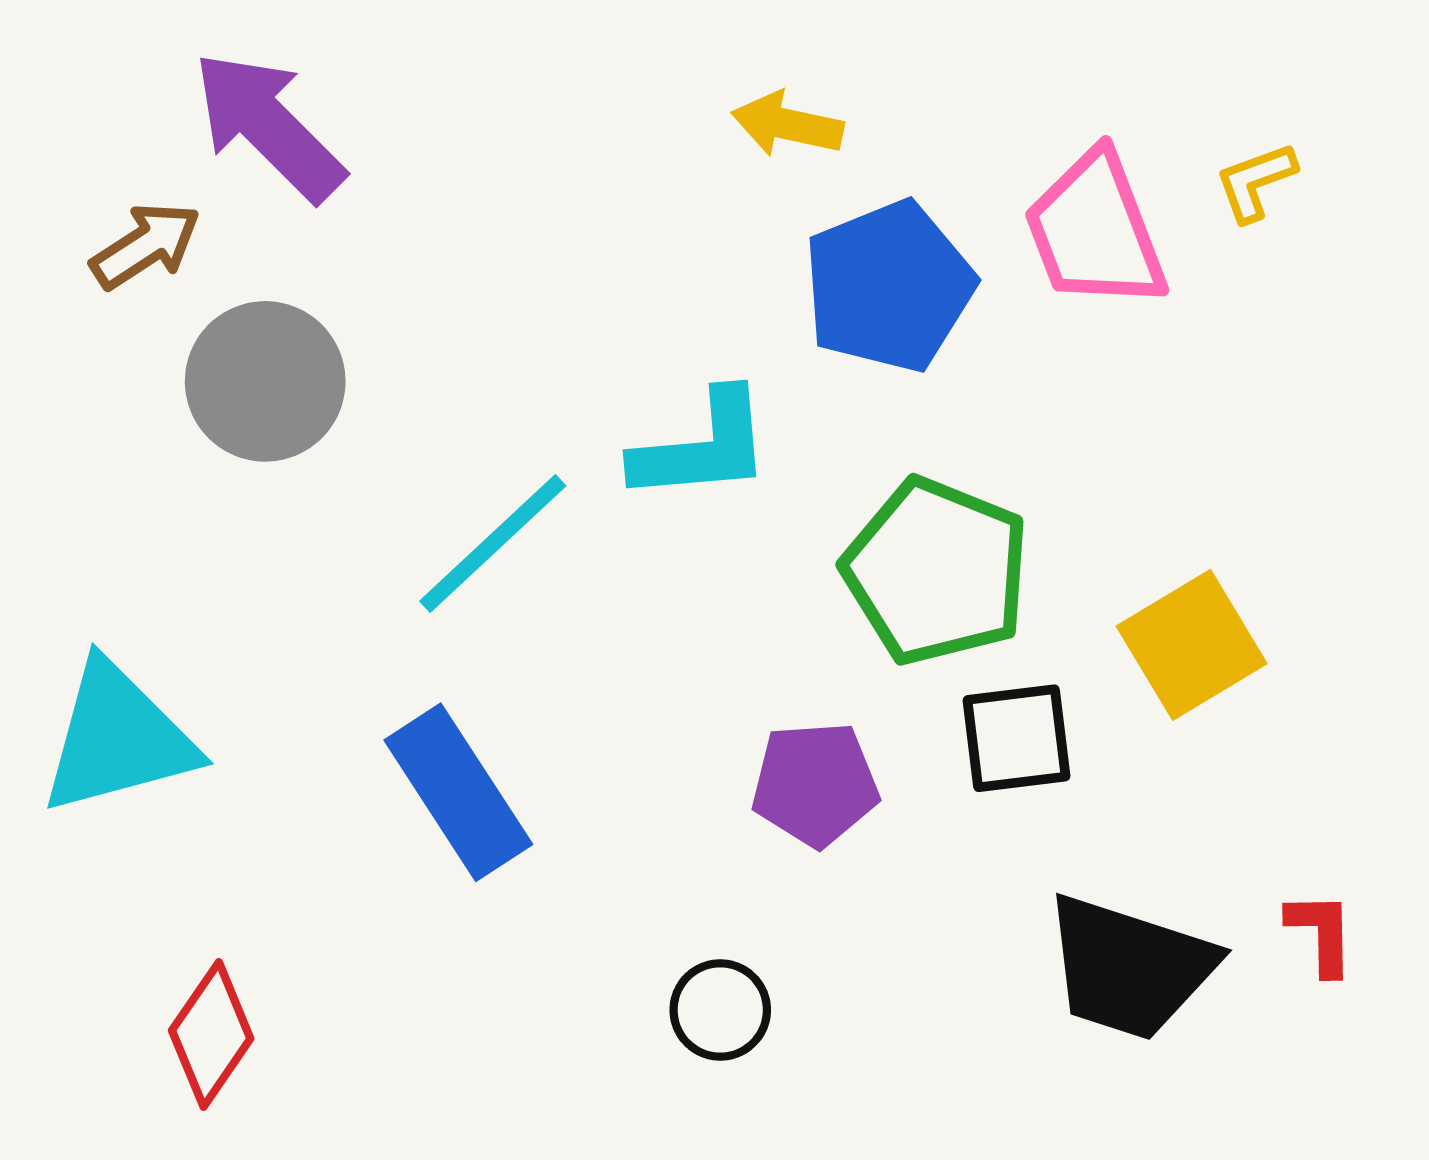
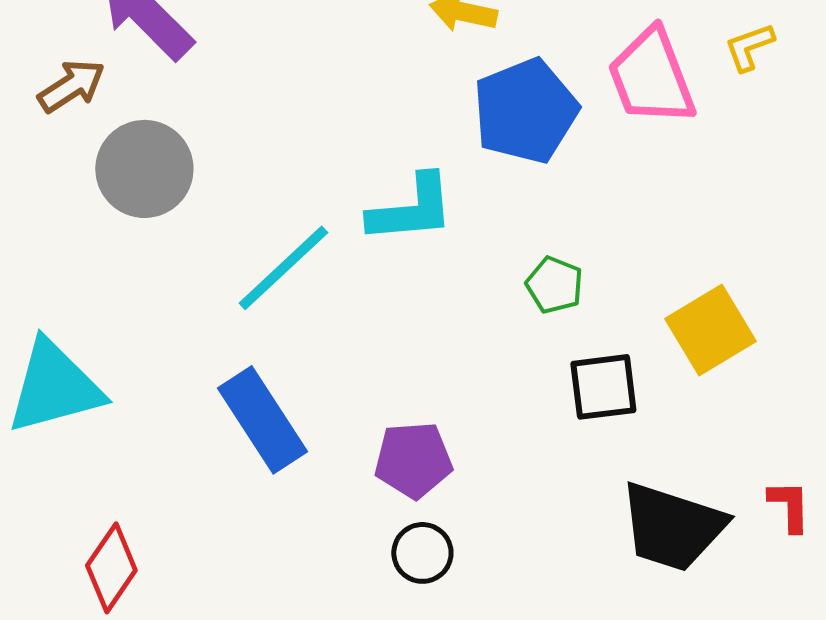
green pentagon: (936, 571) -> (554, 285), size x0.5
purple pentagon: (815, 784) -> (413, 460), moved

